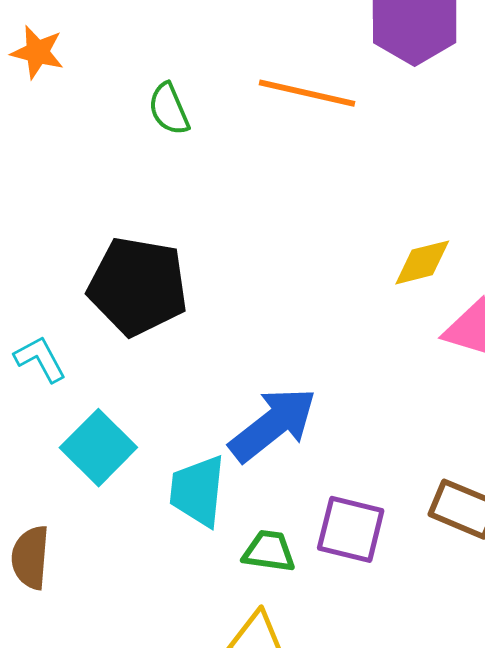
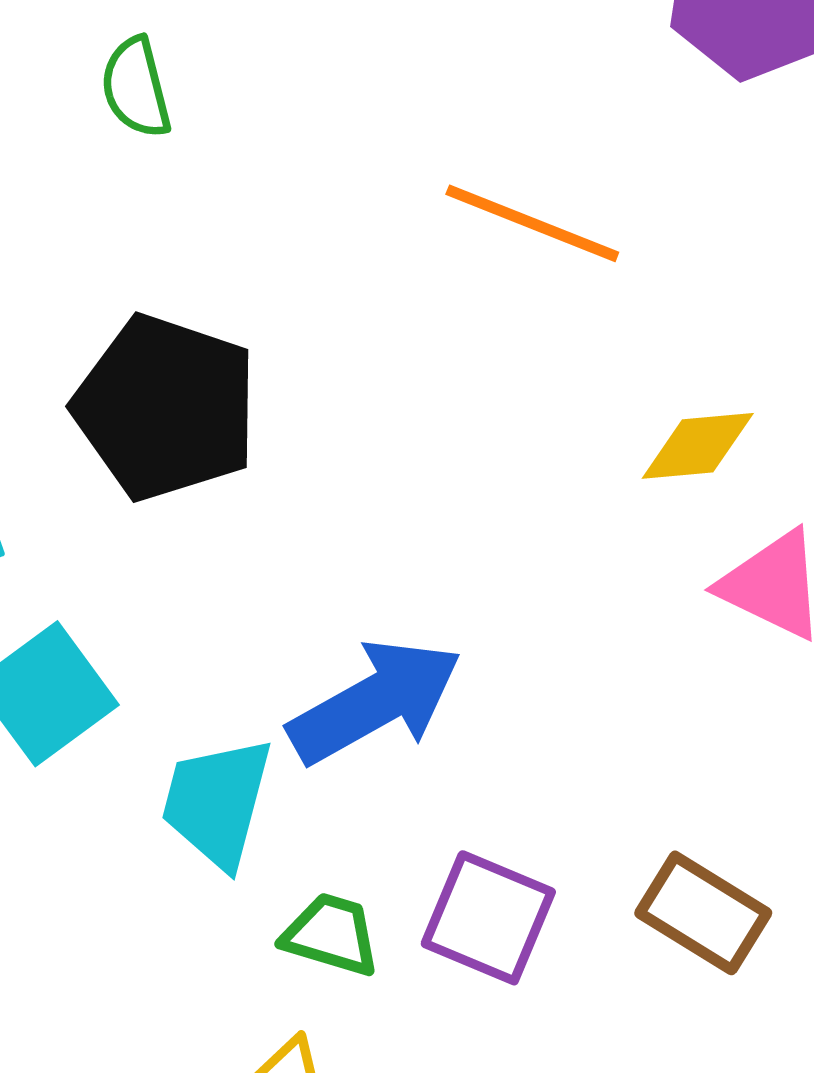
orange line: (307, 93) -> (532, 223), moved
green semicircle: (169, 109) -> (136, 88), moved

